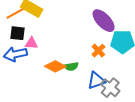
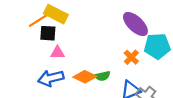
black square: (17, 33) -> (48, 33), moved
blue arrow: (15, 54) -> (51, 78), moved

